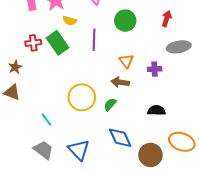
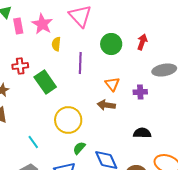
red arrow: (167, 19) -> (142, 42), moved
yellow semicircle: (70, 21) -> (56, 44), turned 80
green rectangle: (58, 43) -> (45, 82), moved
green semicircle: (110, 104) -> (79, 148), moved

